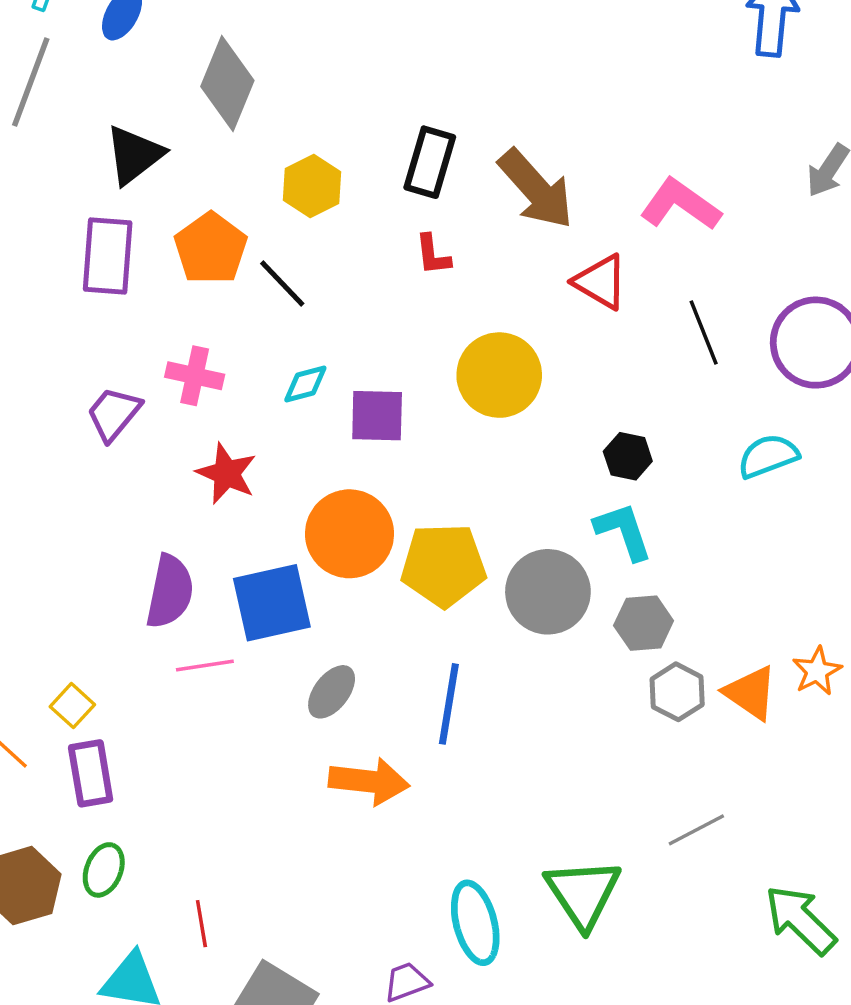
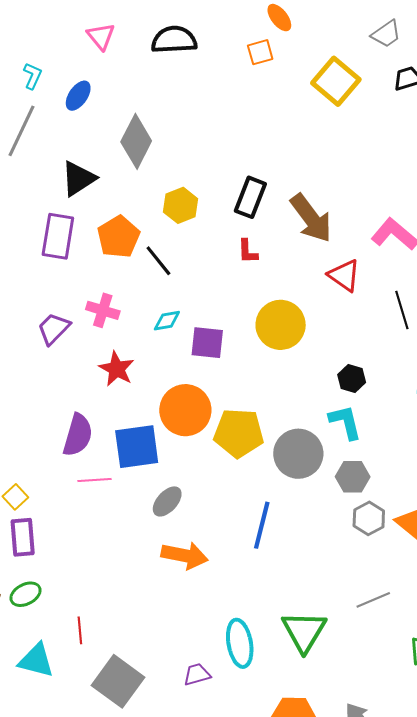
blue line: (449, 704) -> (262, 525), moved
green ellipse: (104, 870) -> (26, 594), turned 36

